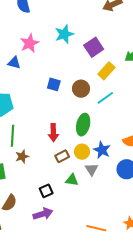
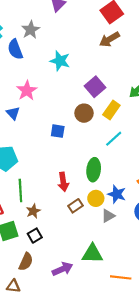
cyan star: (64, 34) -> (60, 61), moved, turned -30
blue triangle: (14, 63) -> (13, 113), turned 40
brown circle: (81, 89) -> (84, 113), moved
gray triangle: (92, 169) -> (108, 216), turned 40
green triangle: (72, 180) -> (92, 254), moved, size x1.5
black square: (46, 191) -> (35, 236), moved

